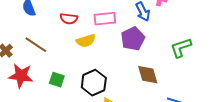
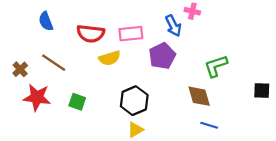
red semicircle: (69, 19) -> (91, 34), size x1.4
brown diamond: (148, 75) -> (199, 96), moved
black hexagon: (94, 83) -> (134, 101), moved

